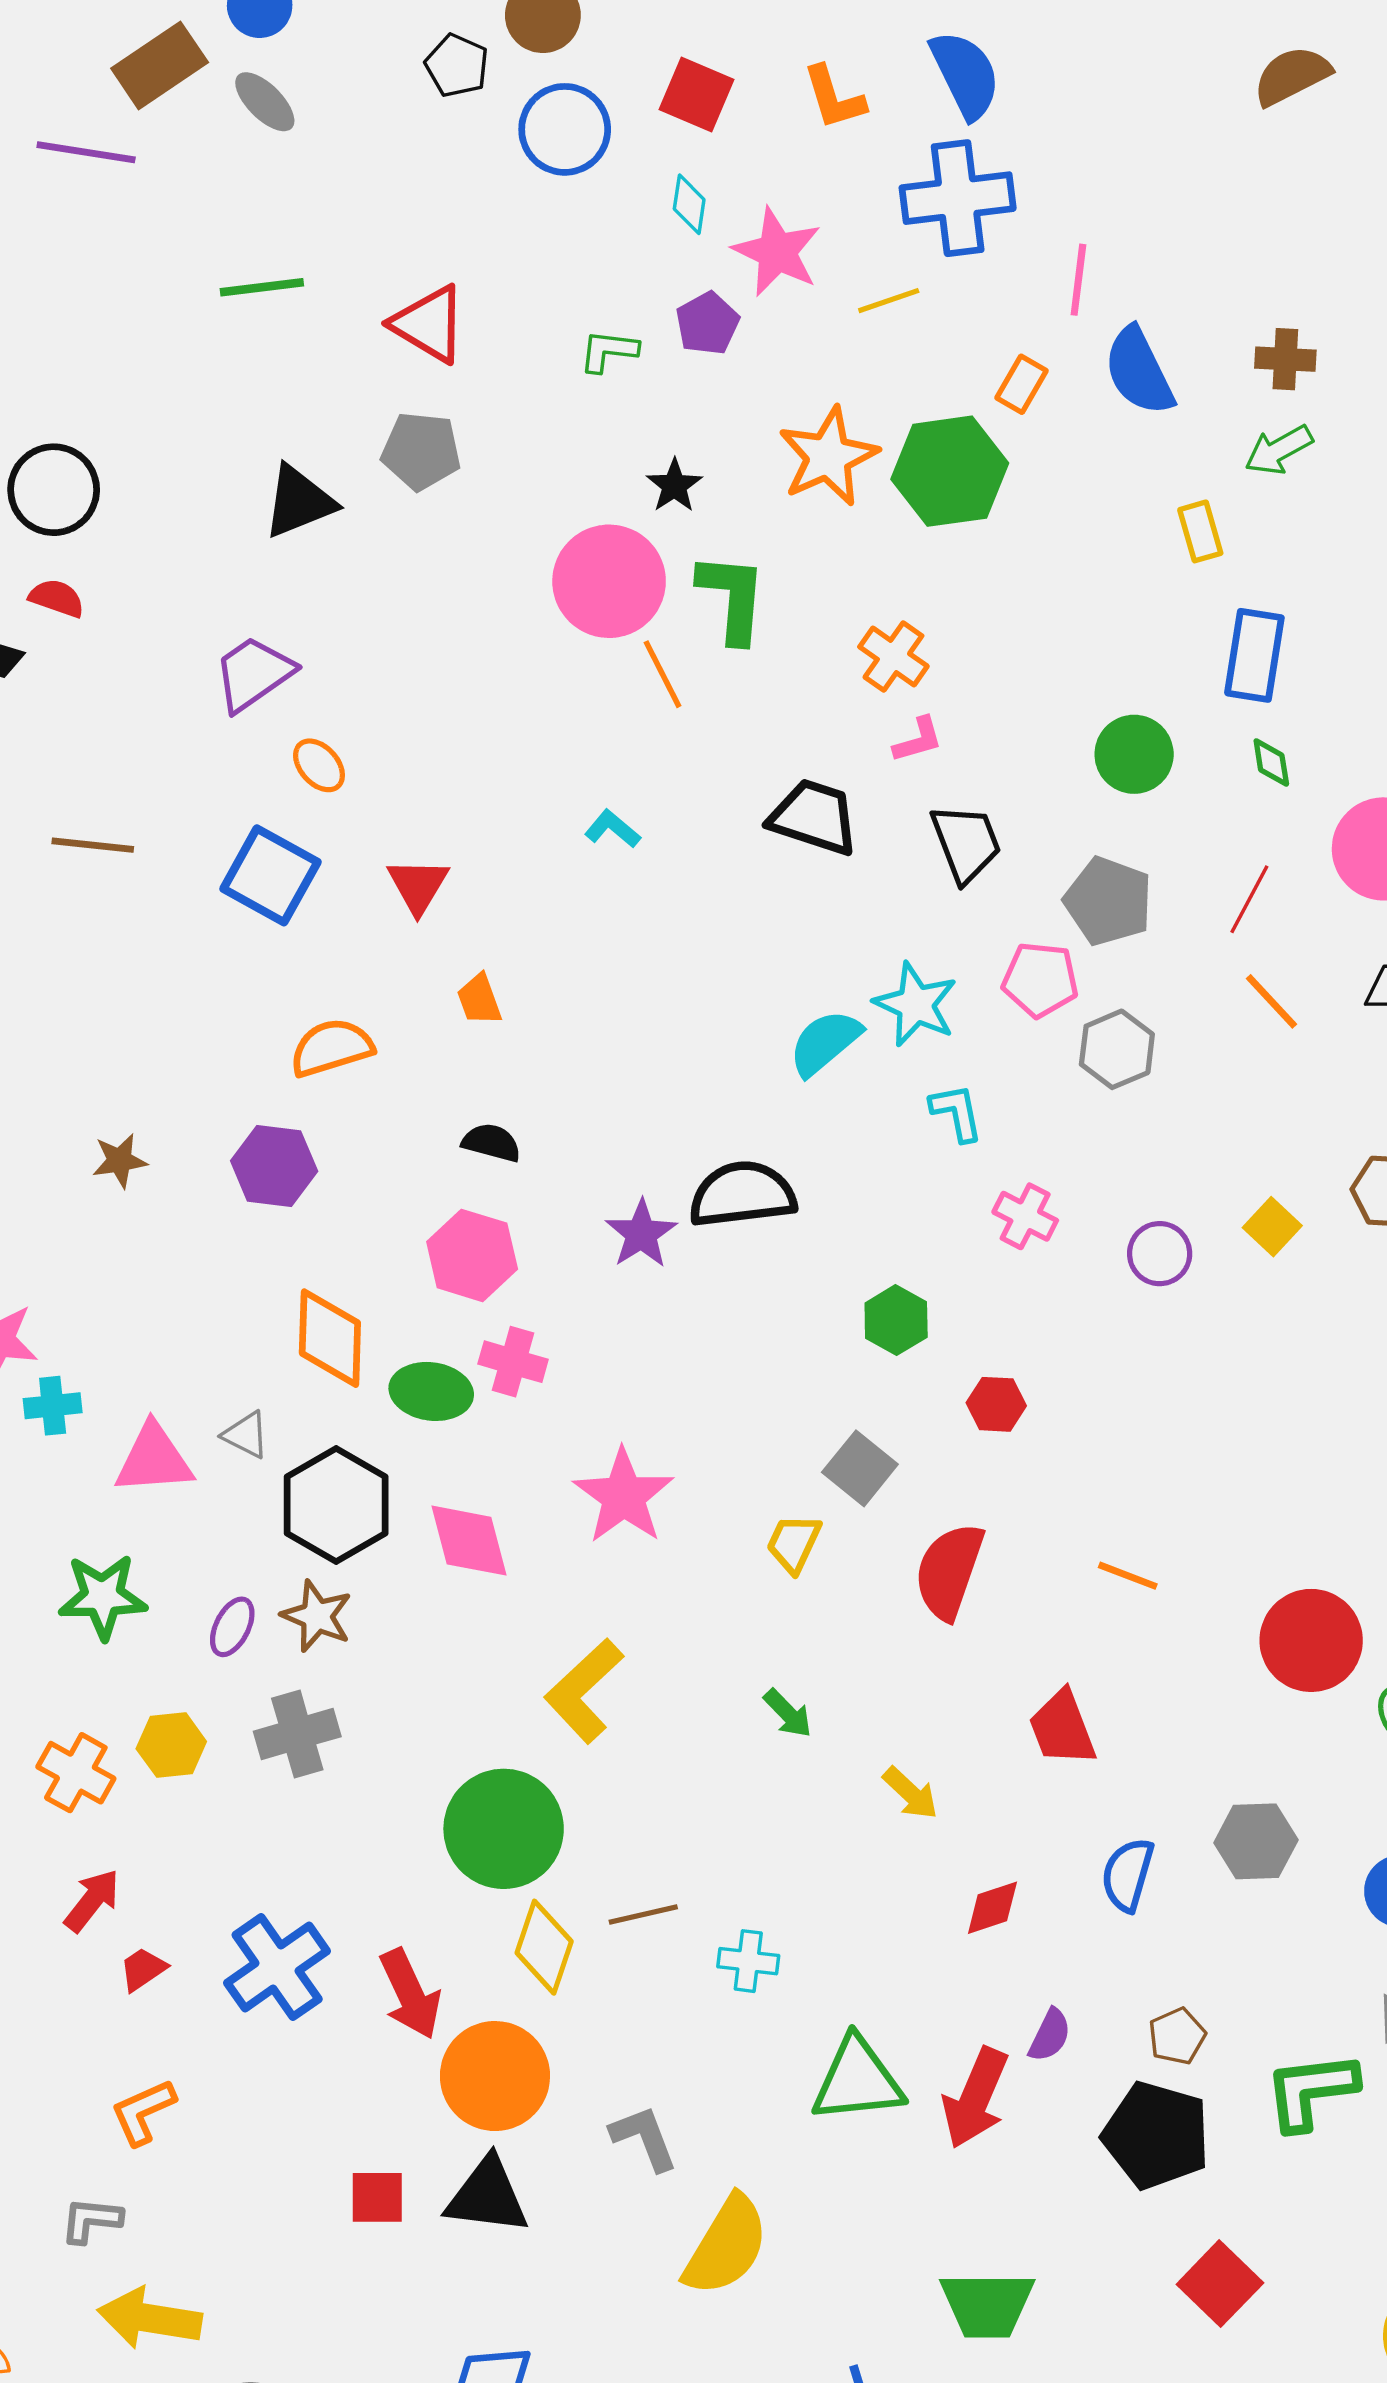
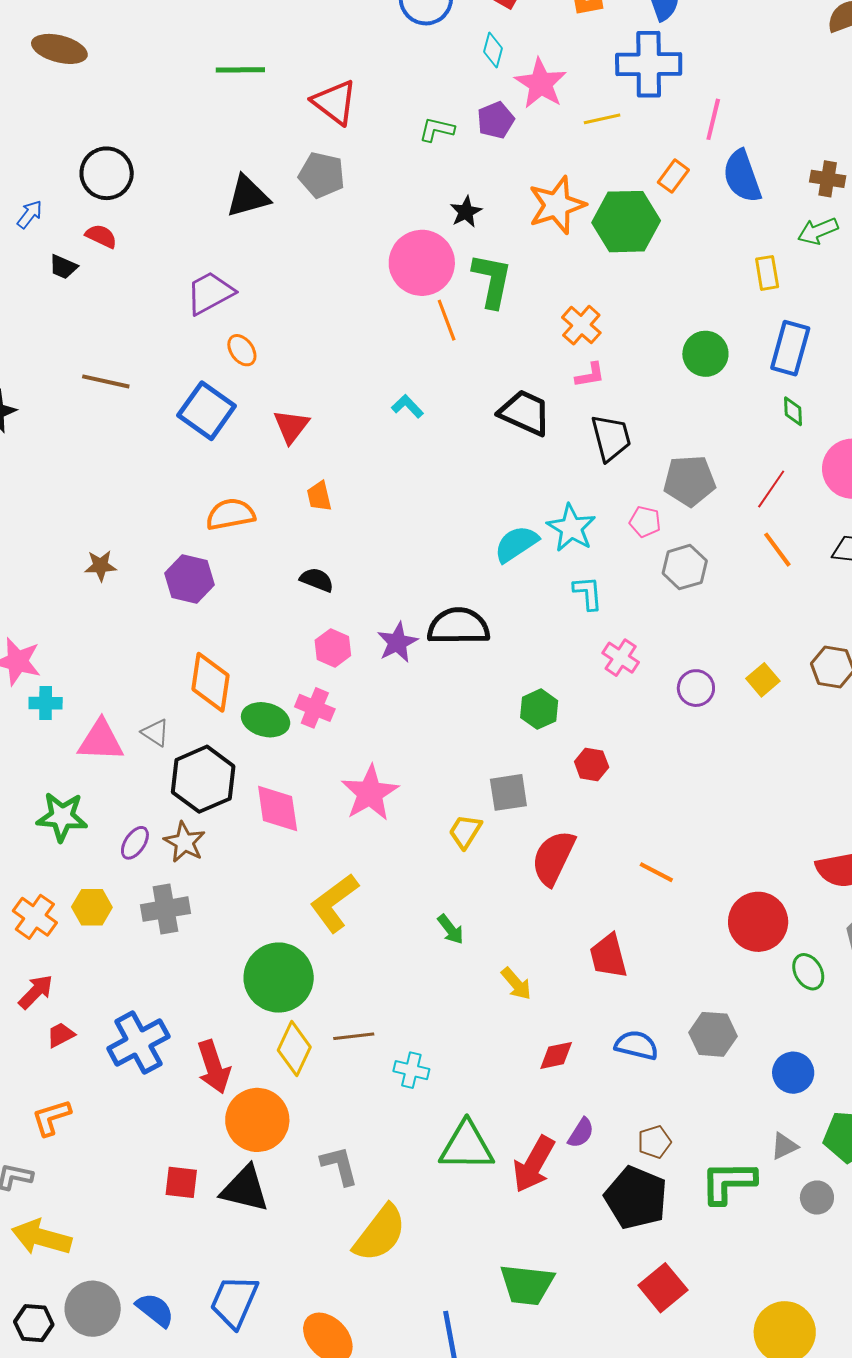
green circle: (1134, 754) -> (705, 354), moved
gray pentagon: (1108, 901) -> (690, 481), turned -30
pink pentagon: (1040, 980) -> (645, 522), size x0.7
pink hexagon: (472, 1255) -> (333, 648), moved, size x0.7
gray square: (860, 1468) -> (508, 792), turned 36
blue semicircle: (1128, 1875) -> (637, 1045), turned 81

